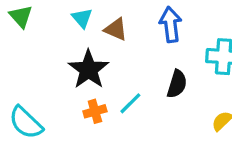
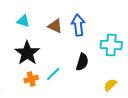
cyan triangle: (82, 18) -> (23, 21), turned -32
brown triangle: (116, 29) -> (55, 26), moved

